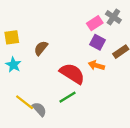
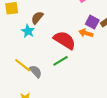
purple square: (98, 42) -> (92, 22), moved
cyan star: (13, 65) -> (28, 31), moved

